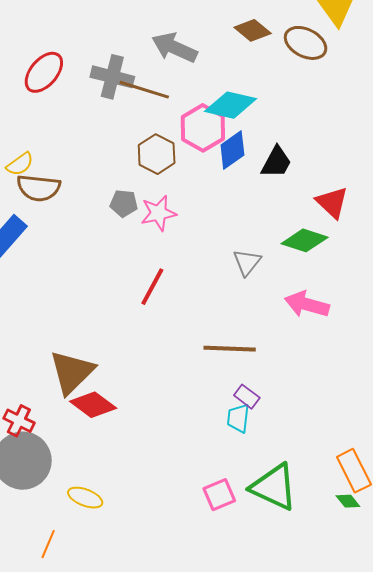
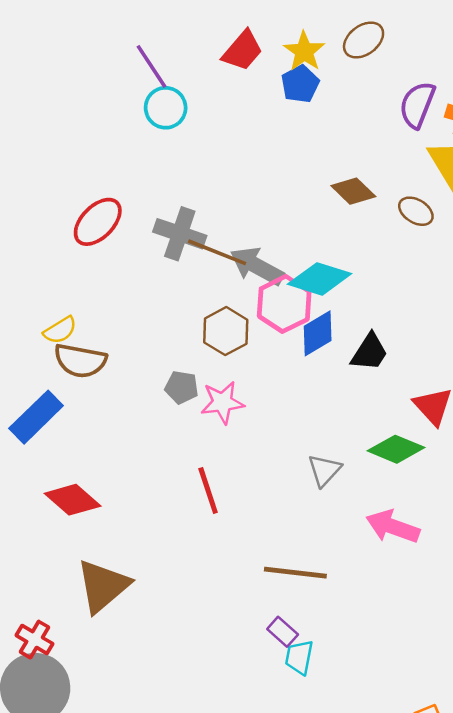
brown ellipse: (306, 43) -> (416, 211), size x0.7
gray arrow: (175, 48) -> (257, 266), moved
red line: (152, 287) -> (208, 490), turned -51
purple rectangle: (247, 397) -> (283, 632), moved
red diamond: (93, 405) -> (73, 500), moved

